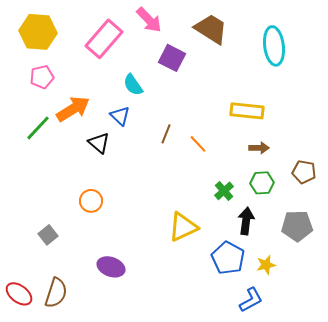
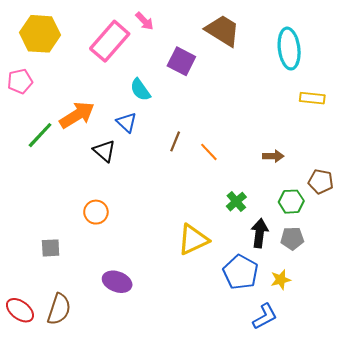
pink arrow: (149, 20) -> (145, 21), moved, size x0.7
pink pentagon: (42, 77) -> (20, 81), moved
yellow rectangle: (247, 111) -> (312, 98), moved, size x0.7
green hexagon: (262, 183) -> (291, 202), moved
gray pentagon: (297, 226) -> (292, 238), moved, size x0.7
gray square: (48, 235) -> (51, 248), turned 36

